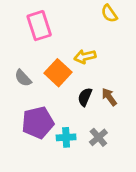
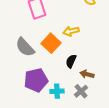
gray semicircle: (23, 78) -> (25, 47), size x1.5
brown arrow: (109, 97) -> (87, 74), moved, turned -40

